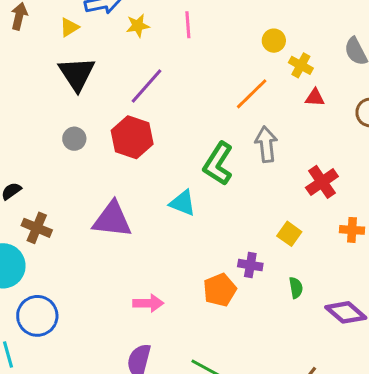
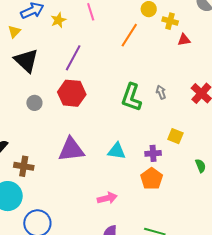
orange line: (252, 94) -> (129, 35), moved
gray arrow: (266, 144) -> (161, 92), moved, size x0.6
cyan triangle: (183, 203) -> (117, 151), moved
yellow square: (289, 234) -> (175, 136), moved
purple cross: (250, 265) -> (153, 153), moved

